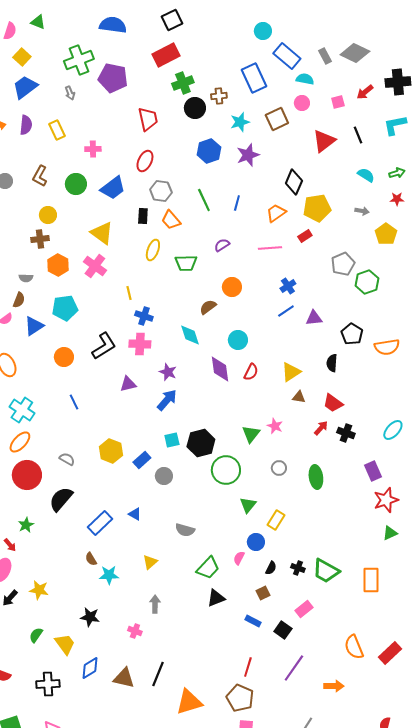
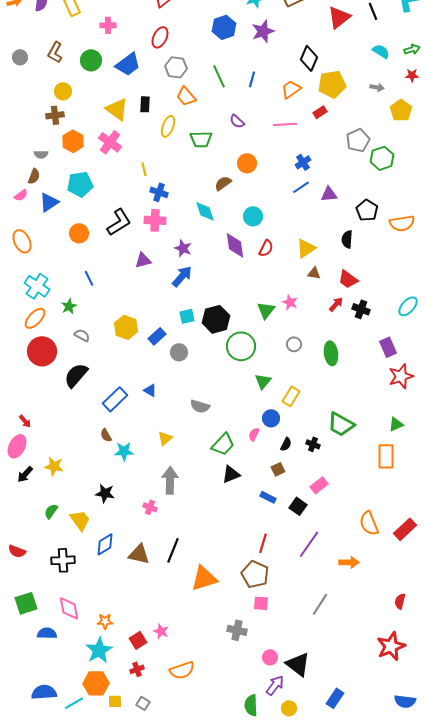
black rectangle: (143, 216) -> (145, 104), moved
purple semicircle: (222, 245) -> (237, 121), turned -105
green star: (26, 525) -> (69, 306), moved
green triangle: (390, 533) -> (396, 424), moved
green trapezoid: (326, 571) -> (341, 424), moved
gray arrow: (155, 604) -> (170, 480), size x1.5

